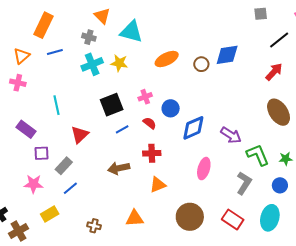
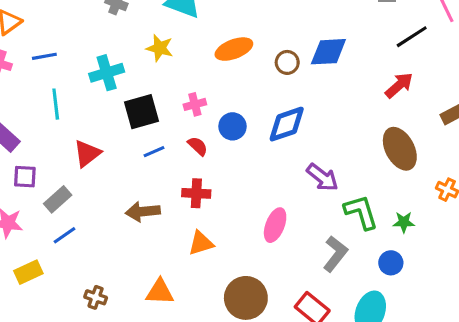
blue line: (55, 52) -> (44, 56), moved
cyan cross: (92, 64) -> (107, 73), moved
blue diamond: (193, 128) -> (287, 124), moved

